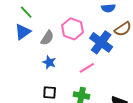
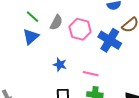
gray semicircle: (47, 38) -> (56, 22), moved
pink line: (87, 68) -> (91, 74), moved, turned 49

